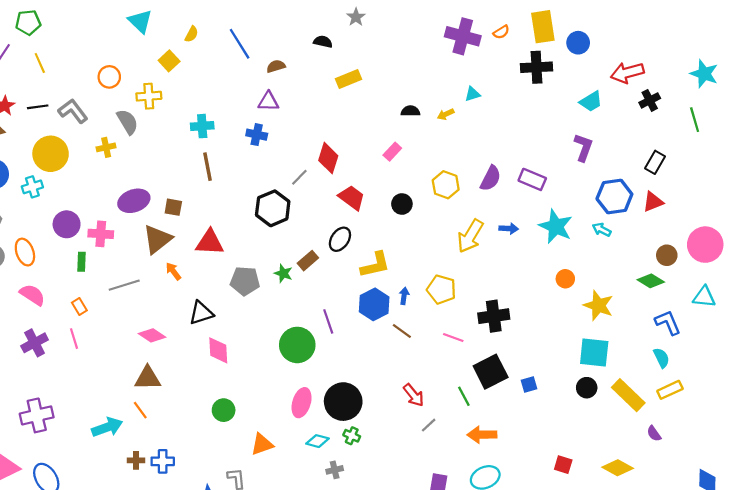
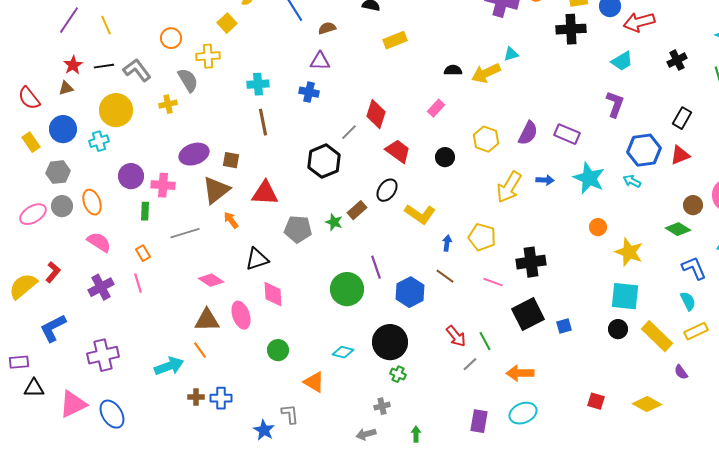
red arrow: (627, 73) -> (639, 22), moved
yellow arrow: (446, 114) -> (486, 73), size x1.8
yellow L-shape: (375, 265) -> (420, 214), turned 48
blue hexagon: (374, 304) -> (410, 292), moved
green line: (464, 396) -> (485, 341), moved
pink ellipse: (302, 403) -> (241, 315), moved, turned -36
cyan diamond: (318, 441) -> (343, 352), moved
orange triangle: (262, 444) -> (314, 382), turned 50

